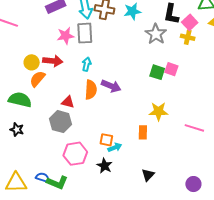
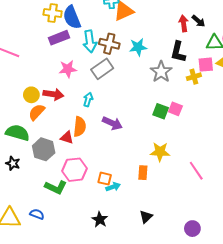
pink square: (190, 22) -> (206, 65), moved, turned 35
gray rectangle: (85, 33) -> (102, 69), moved, turned 55
yellow cross: (188, 37) -> (194, 77), turned -32
orange semicircle: (91, 90) -> (80, 127), moved
gray hexagon: (61, 122) -> (44, 149), moved
pink line: (194, 128) -> (196, 171), turned 36
pink hexagon: (75, 154) -> (75, 170), moved
black star: (105, 166) -> (100, 220), moved
green L-shape: (57, 183) -> (56, 187), moved

